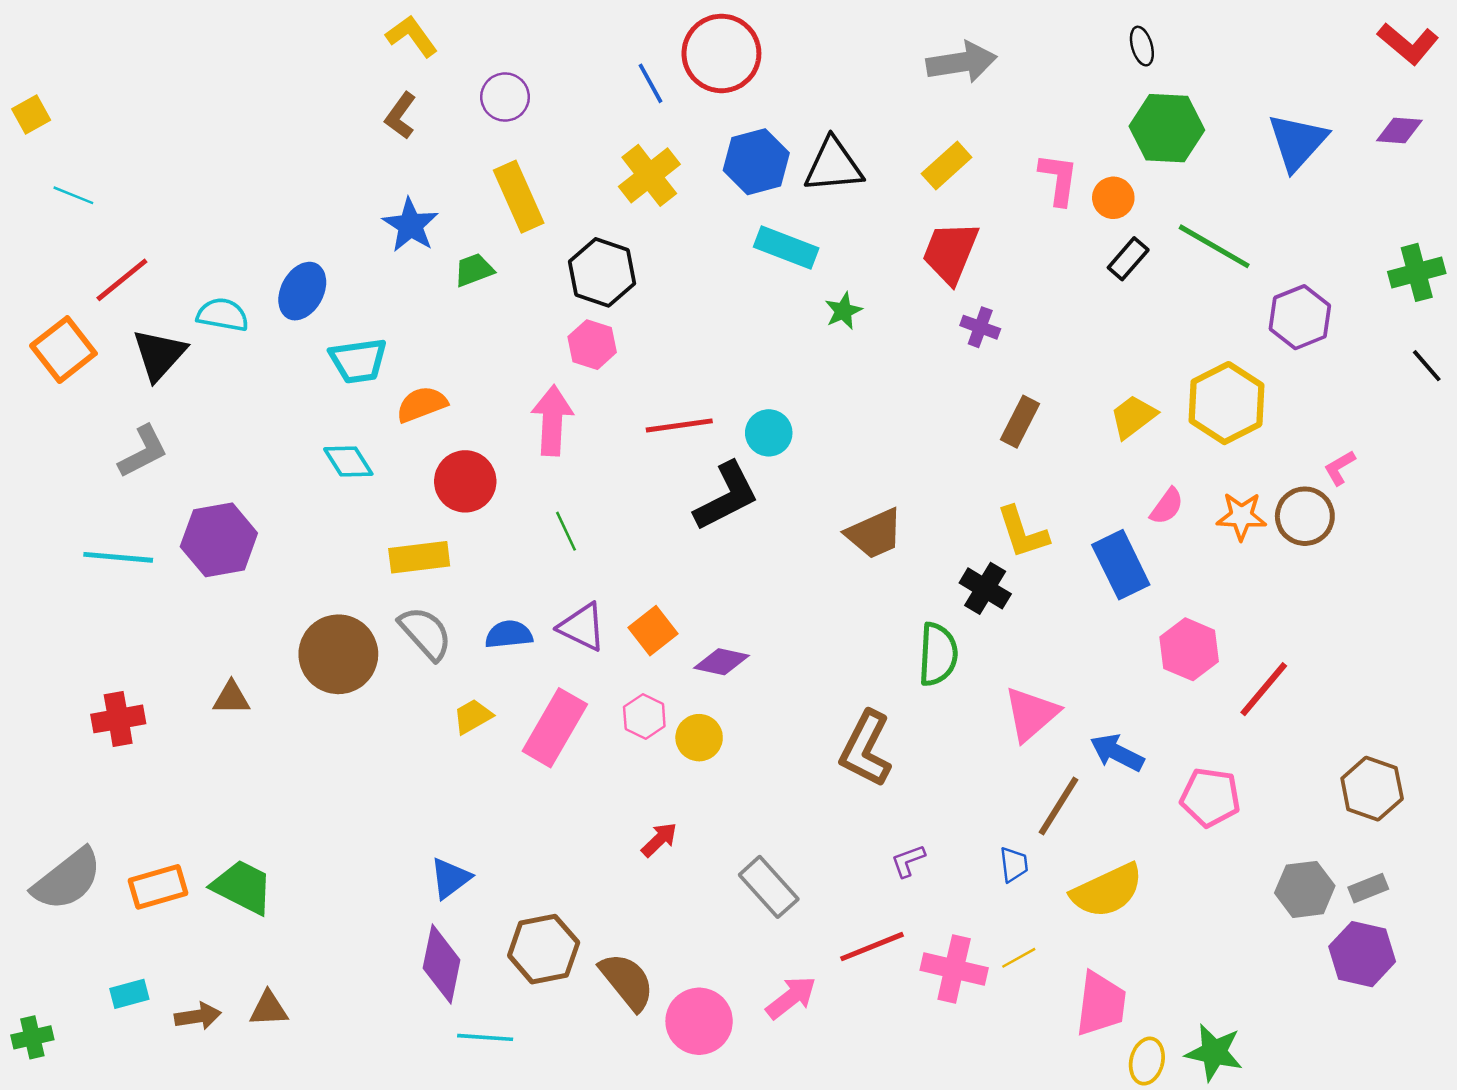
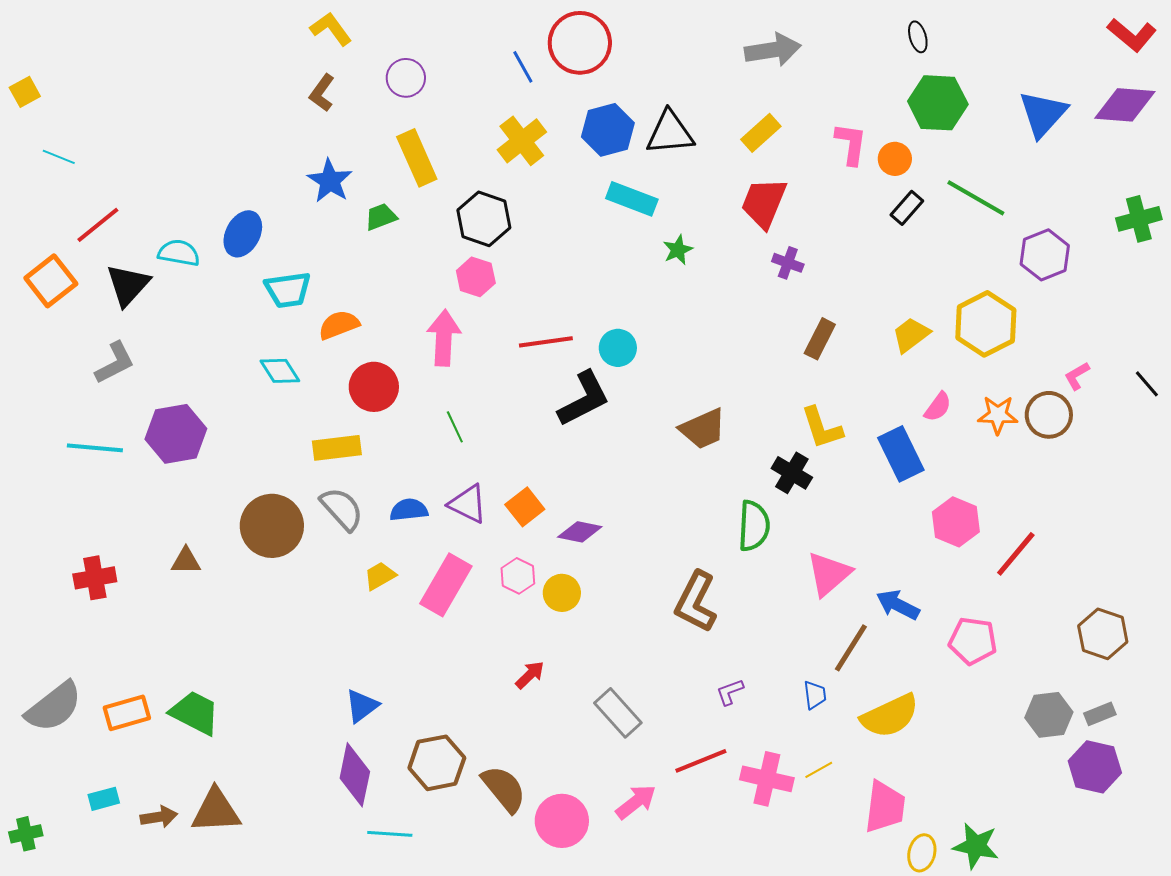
purple diamond: (1399, 131) -> (1125, 105), size x1.6
black line: (1427, 366) -> (1147, 384), moved
brown triangle: (269, 1009) -> (216, 811), size x1.6

